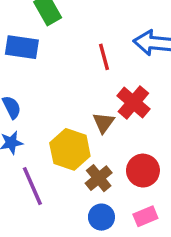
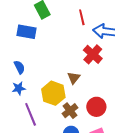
red line: (104, 57) -> (82, 17), moved
red cross: (133, 102) -> (93, 54), moved

